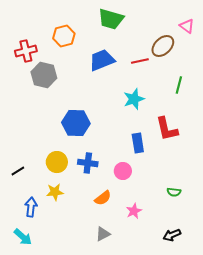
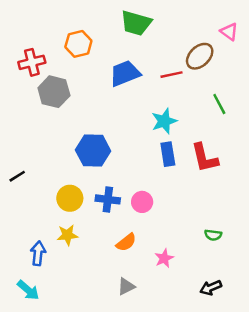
green line: (179, 85) -> (219, 104), turned -42
blue rectangle: (138, 143) -> (168, 154), moved
black line: (18, 171) -> (17, 176), moved
pink circle: (123, 171) -> (142, 202), moved

